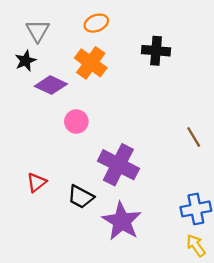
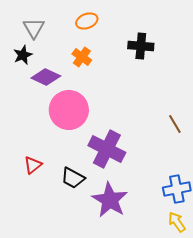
orange cross: (91, 63) -> (82, 57), size x0.7
pink circle: (76, 122) -> (69, 110), size x1.8

